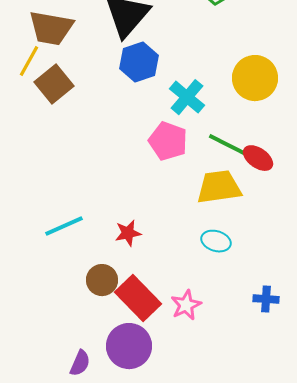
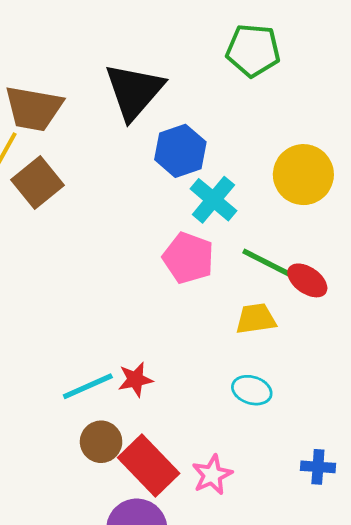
blue hexagon: (139, 62) -> (180, 151), moved
yellow trapezoid: (219, 187) -> (256, 319), size x0.7
cyan line: (64, 226) -> (88, 386), moved

